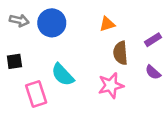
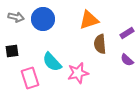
orange triangle: (107, 24) -> (89, 20), size x1.5
pink star: (111, 85) -> (78, 73), moved

